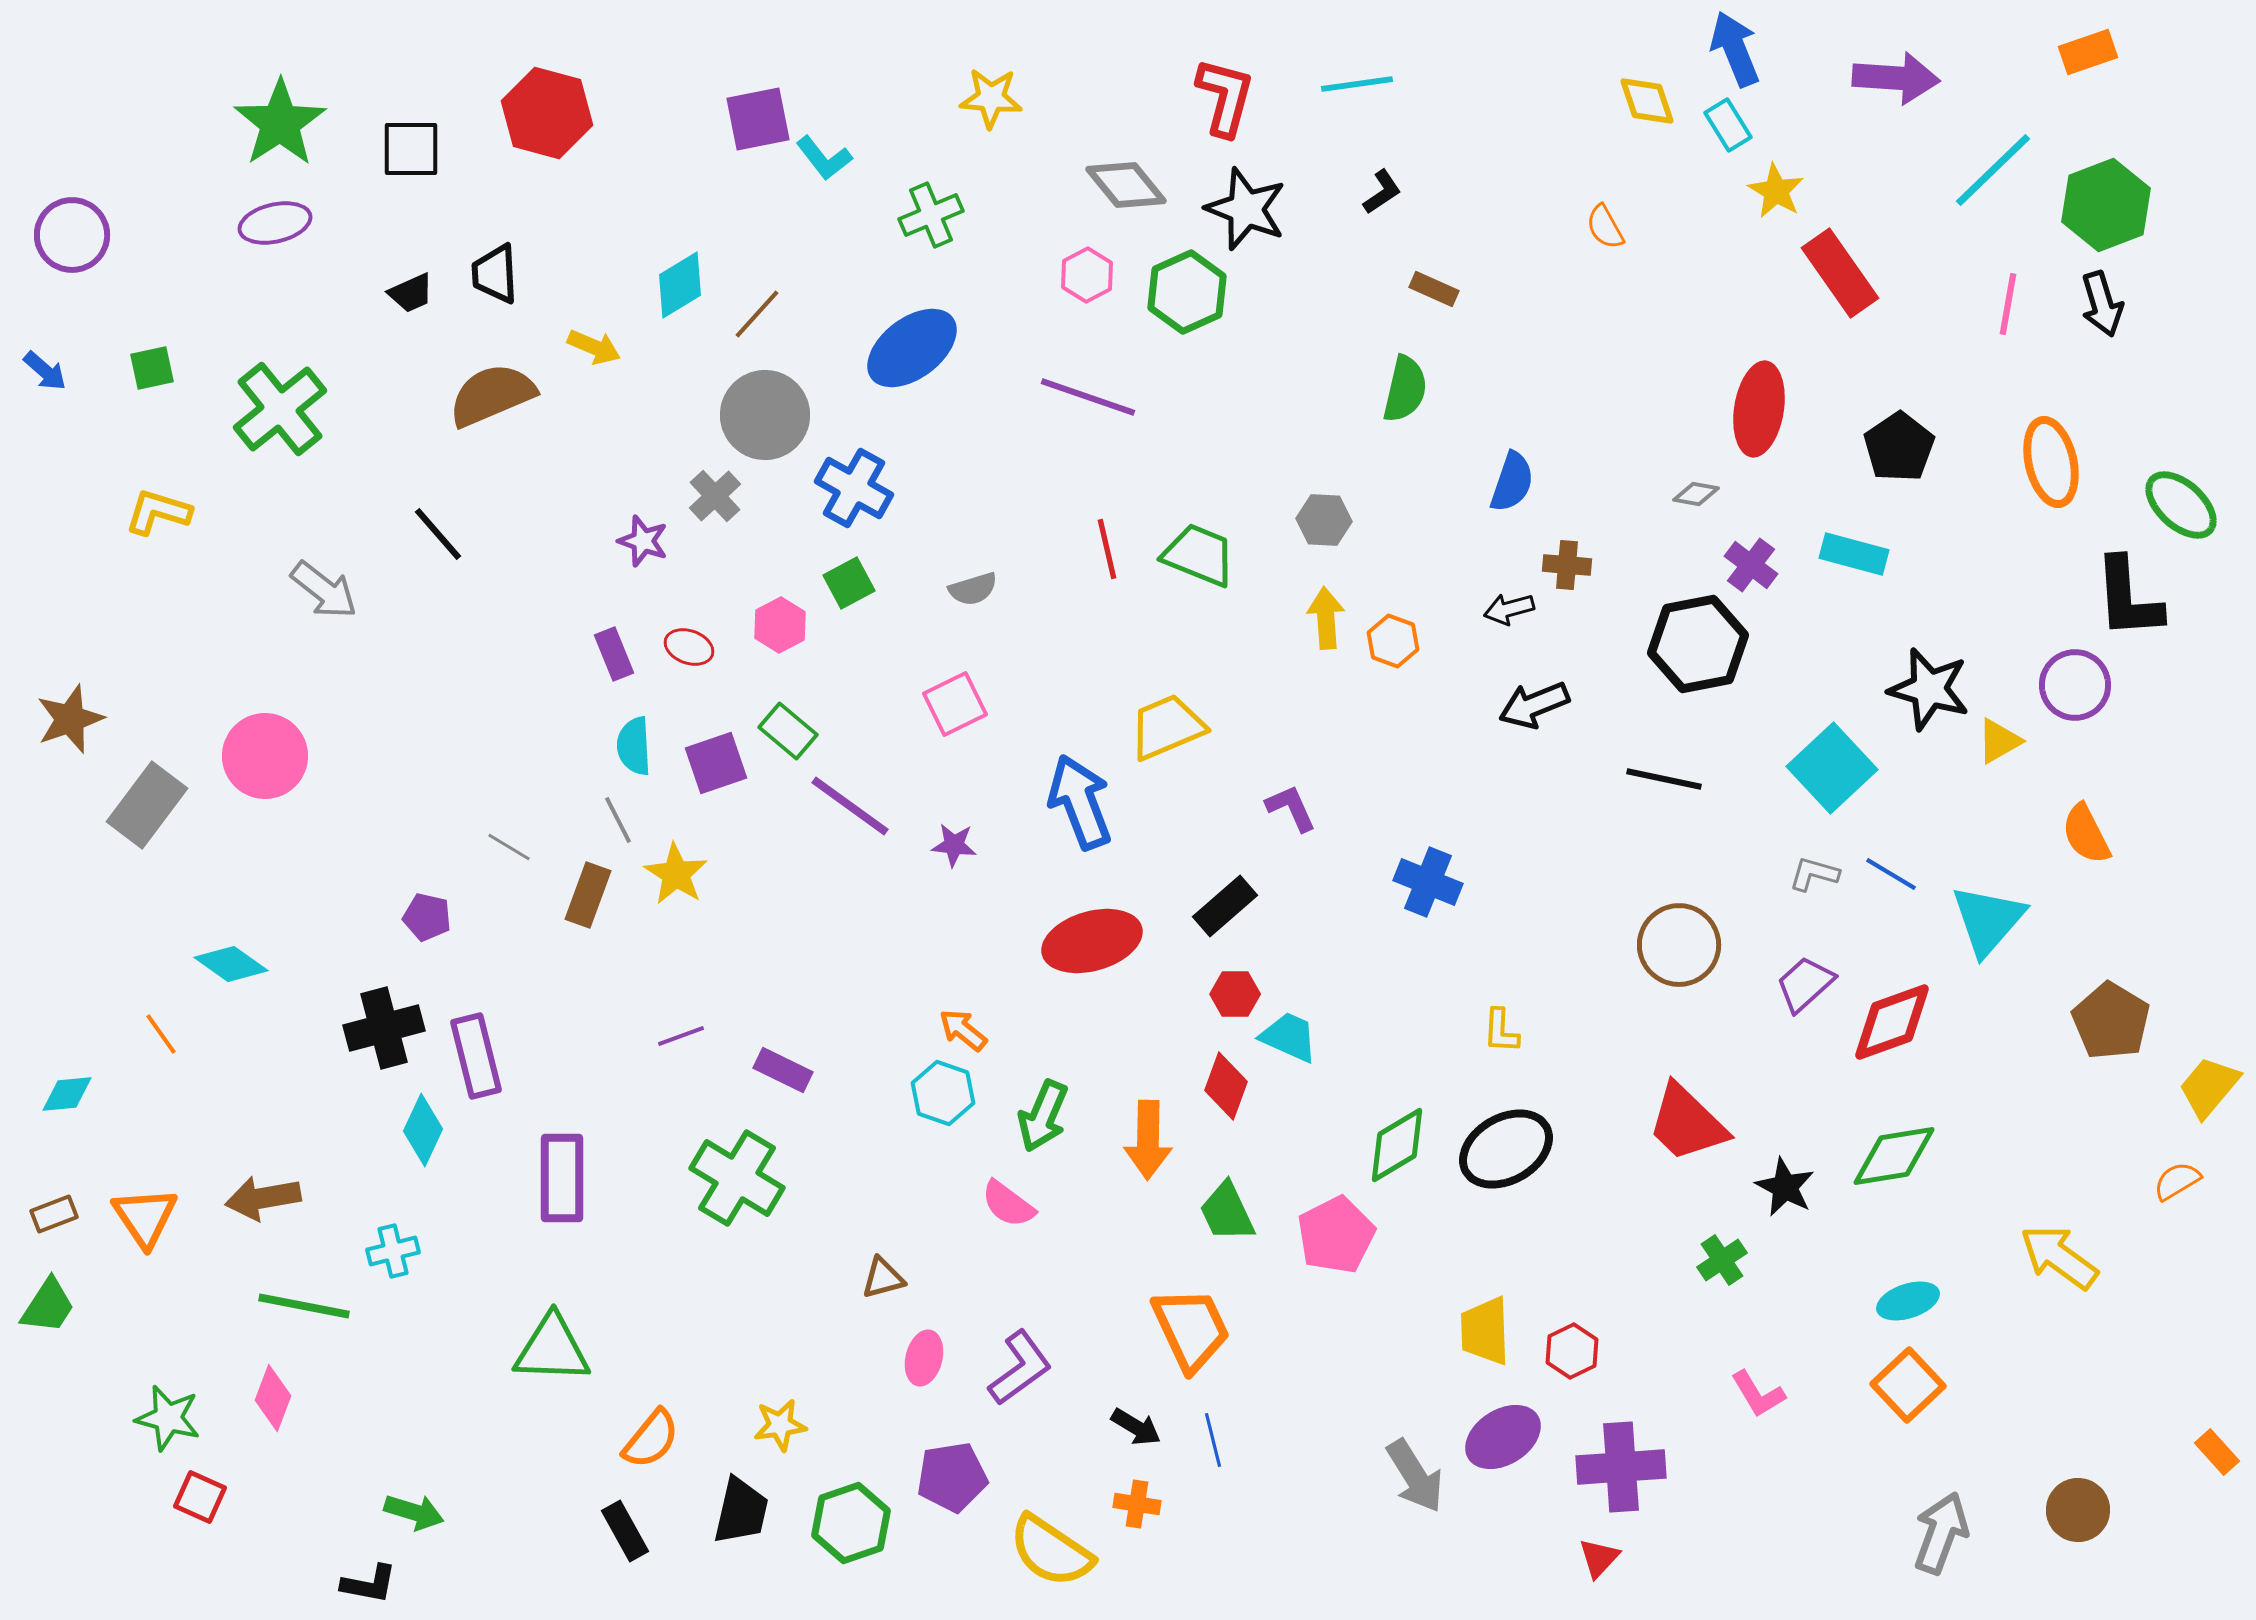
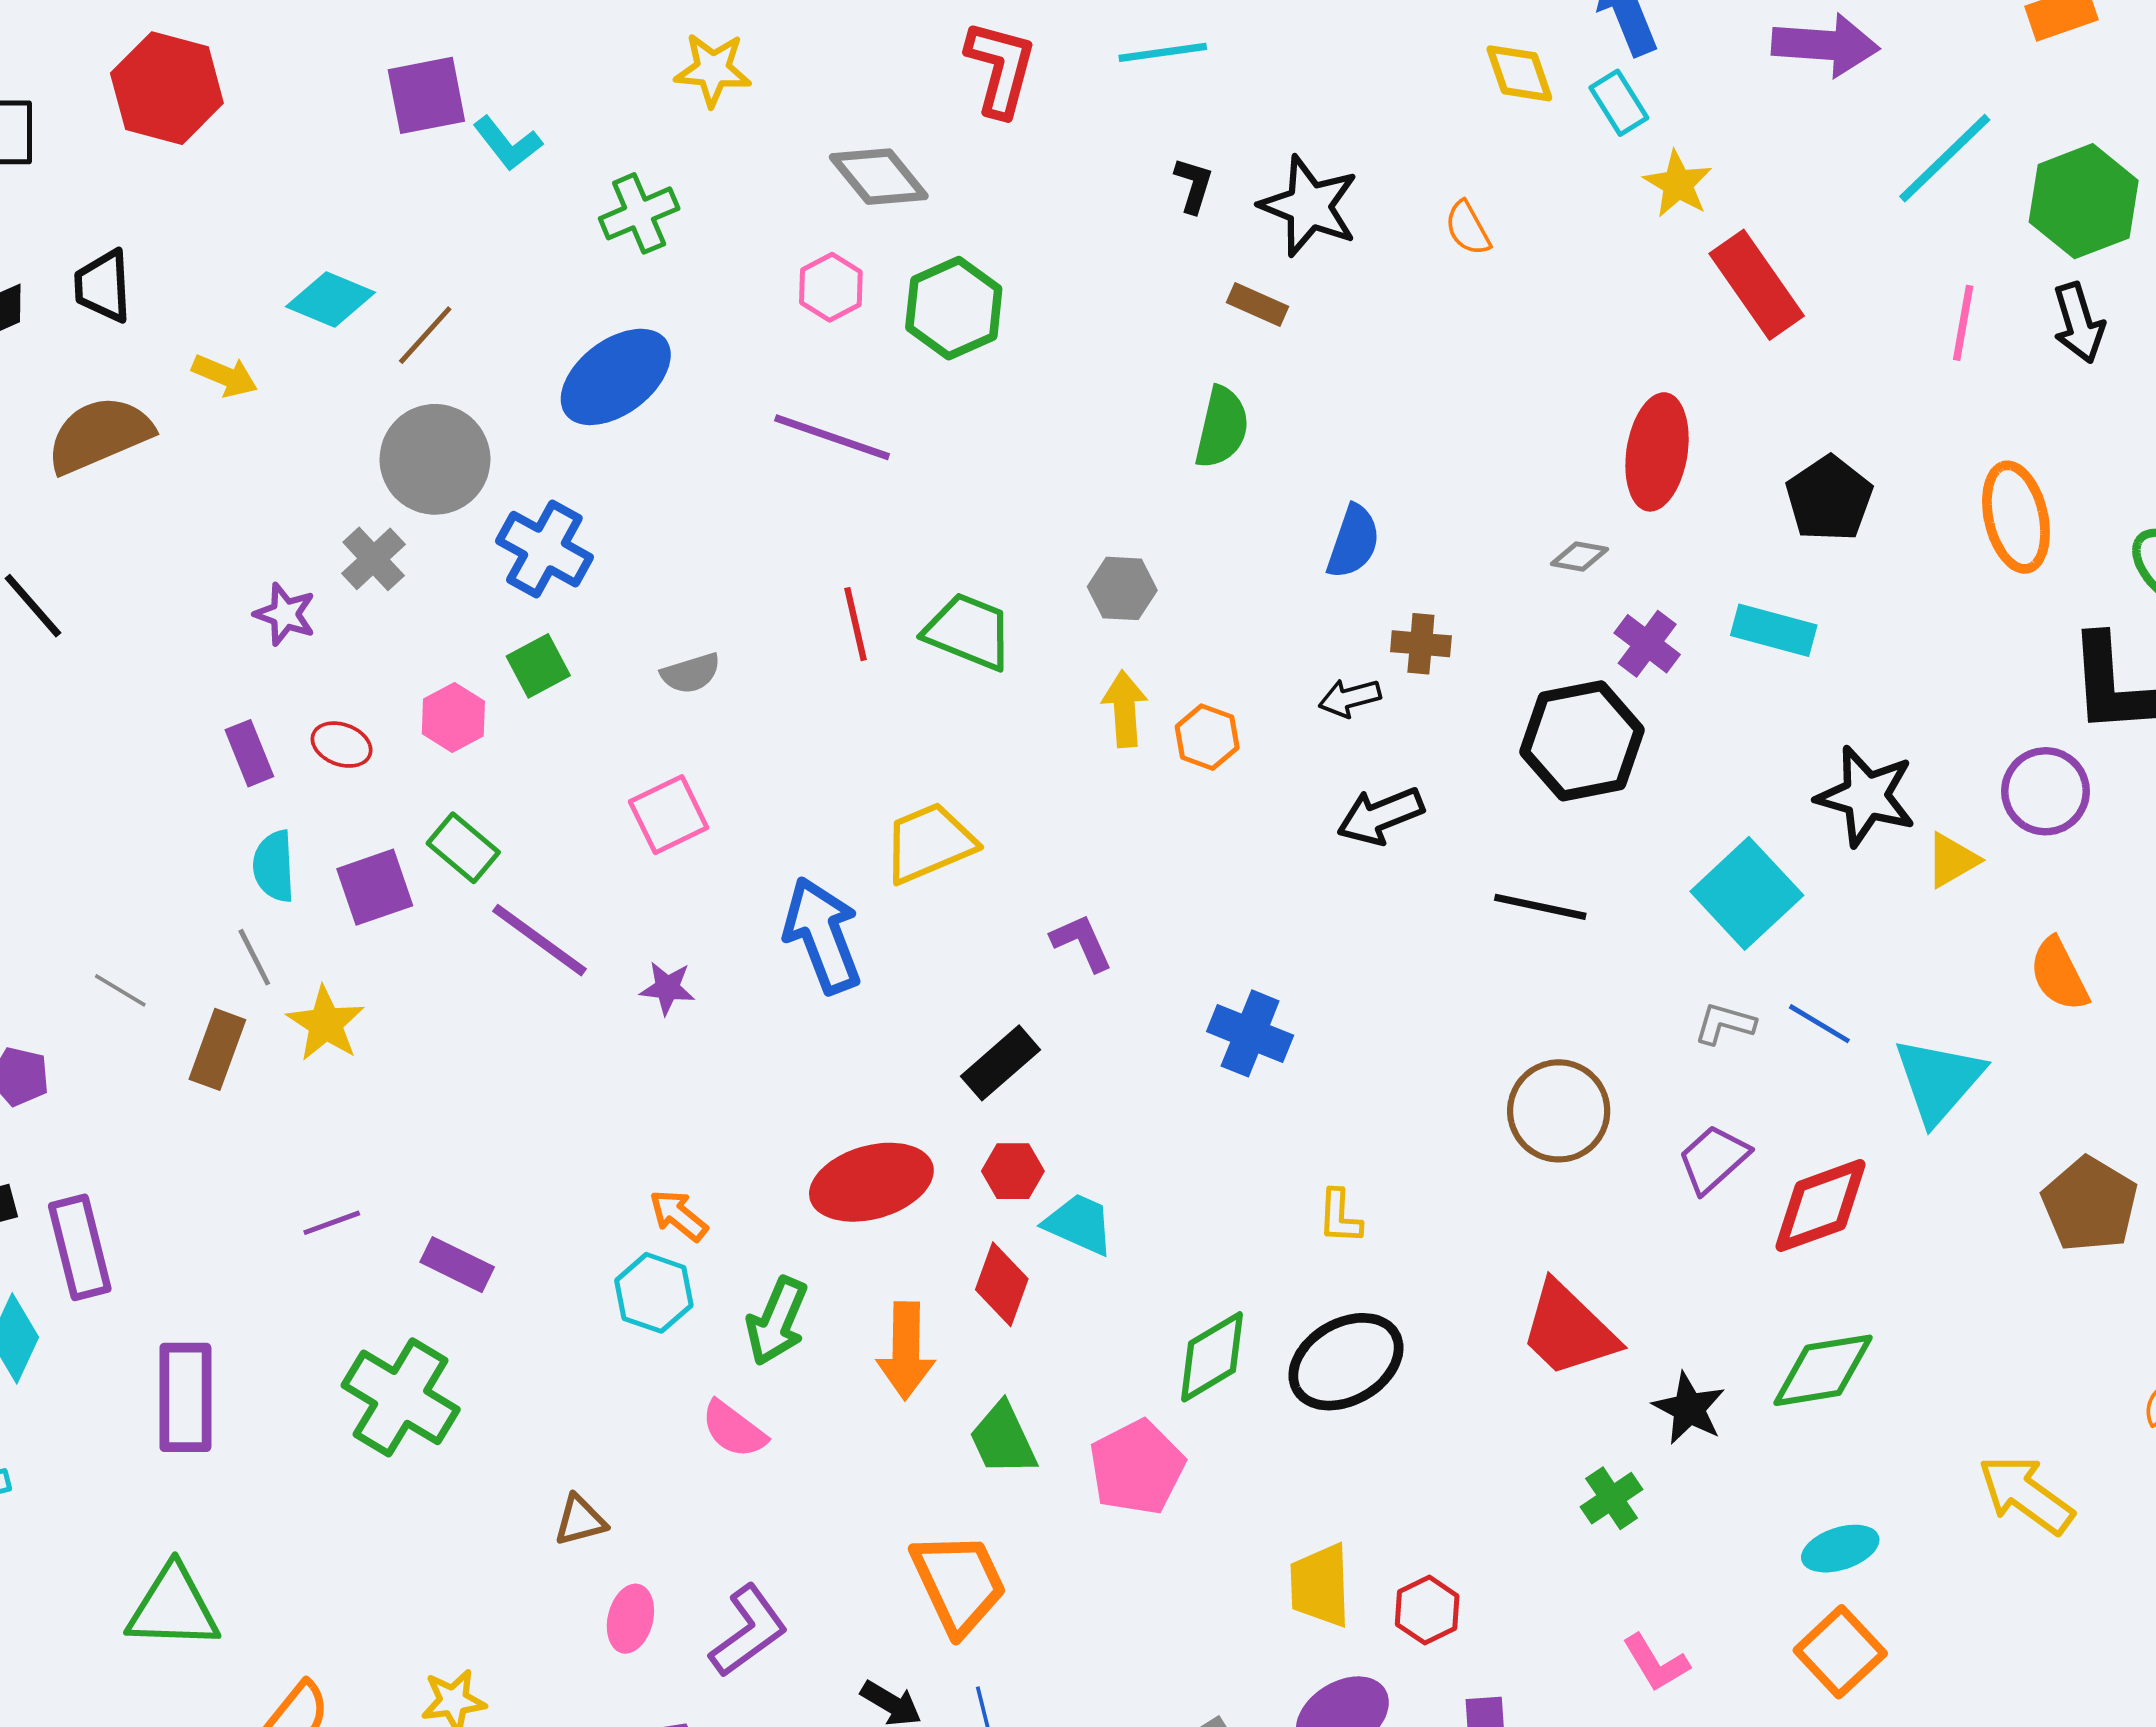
black L-shape: (1382, 192) -> (1194, 185), turned -39
black star: (1246, 209) -> (1309, 206), moved
cyan diamond: (680, 285) -> (330, 300), turned 54
red ellipse: (1092, 941) -> (871, 1182), moved

